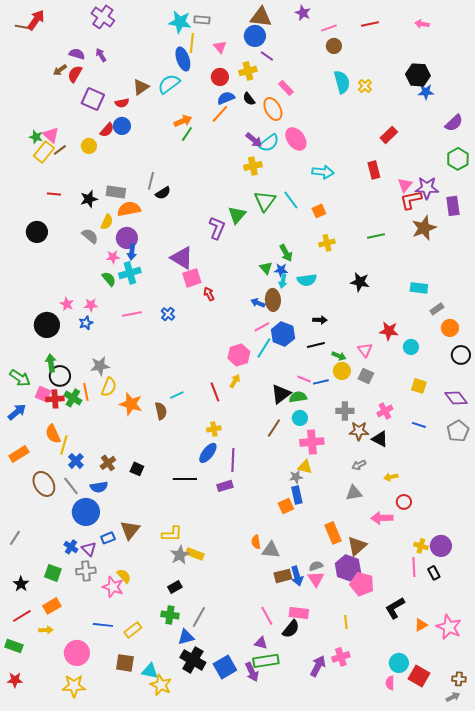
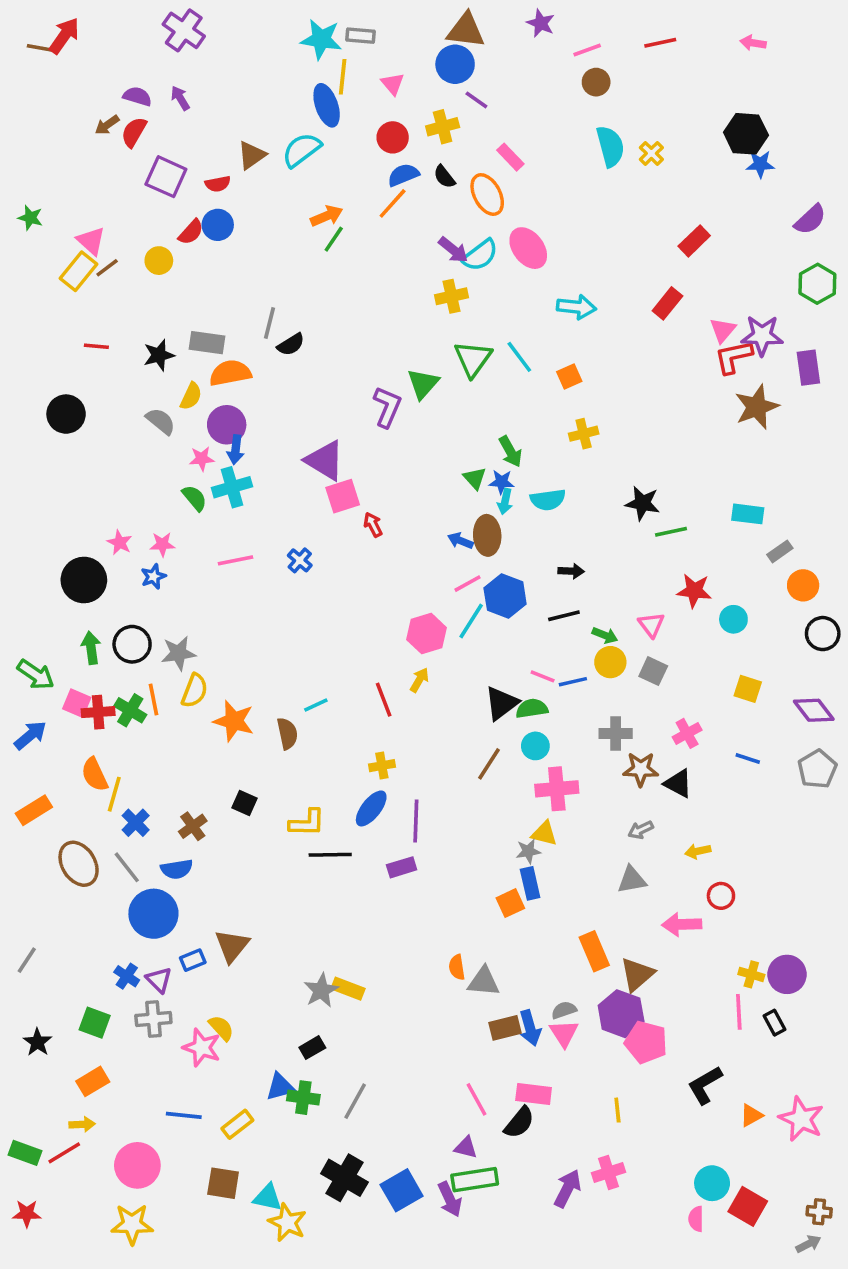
green star: (36, 137) -> (30, 218), moved
red rectangle: (374, 170) -> (667, 303), turned 54
green line: (376, 236) -> (671, 532), moved
black circle: (60, 376) -> (132, 644), moved
black square: (137, 469) -> (244, 803), moved
yellow L-shape: (172, 534) -> (307, 823), moved
red line: (22, 616) -> (64, 1153), moved
blue triangle: (186, 637) -> (280, 1087), moved

